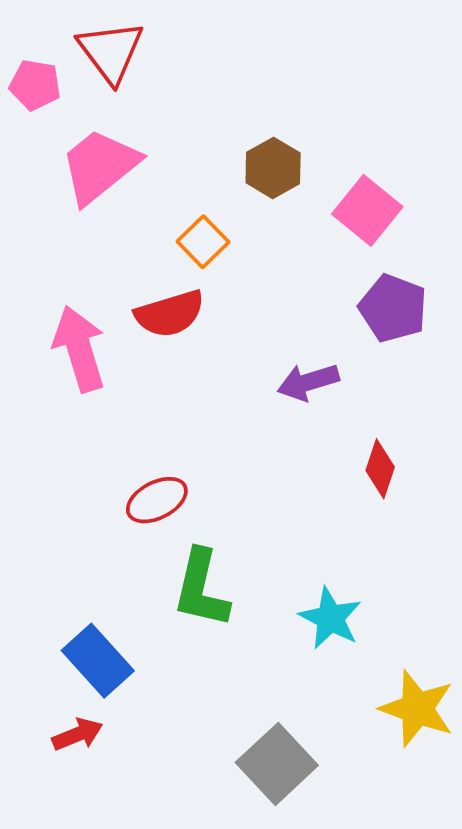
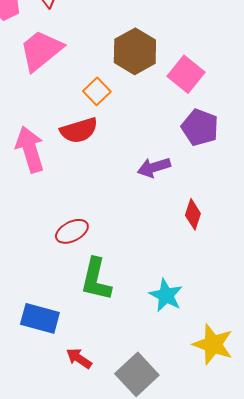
brown hexagon: (273, 168) -> (135, 51), size x1.4
blue rectangle: (98, 661) -> (40, 318), turned -33
red arrow: (78, 734) -> (79, 358), moved, turned -124

